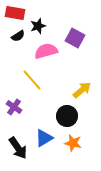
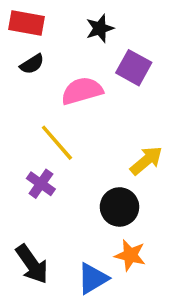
black star: (38, 26) -> (100, 28), moved
purple cross: (14, 107) -> (41, 184), moved
blue triangle: (44, 138) -> (93, 278), moved

